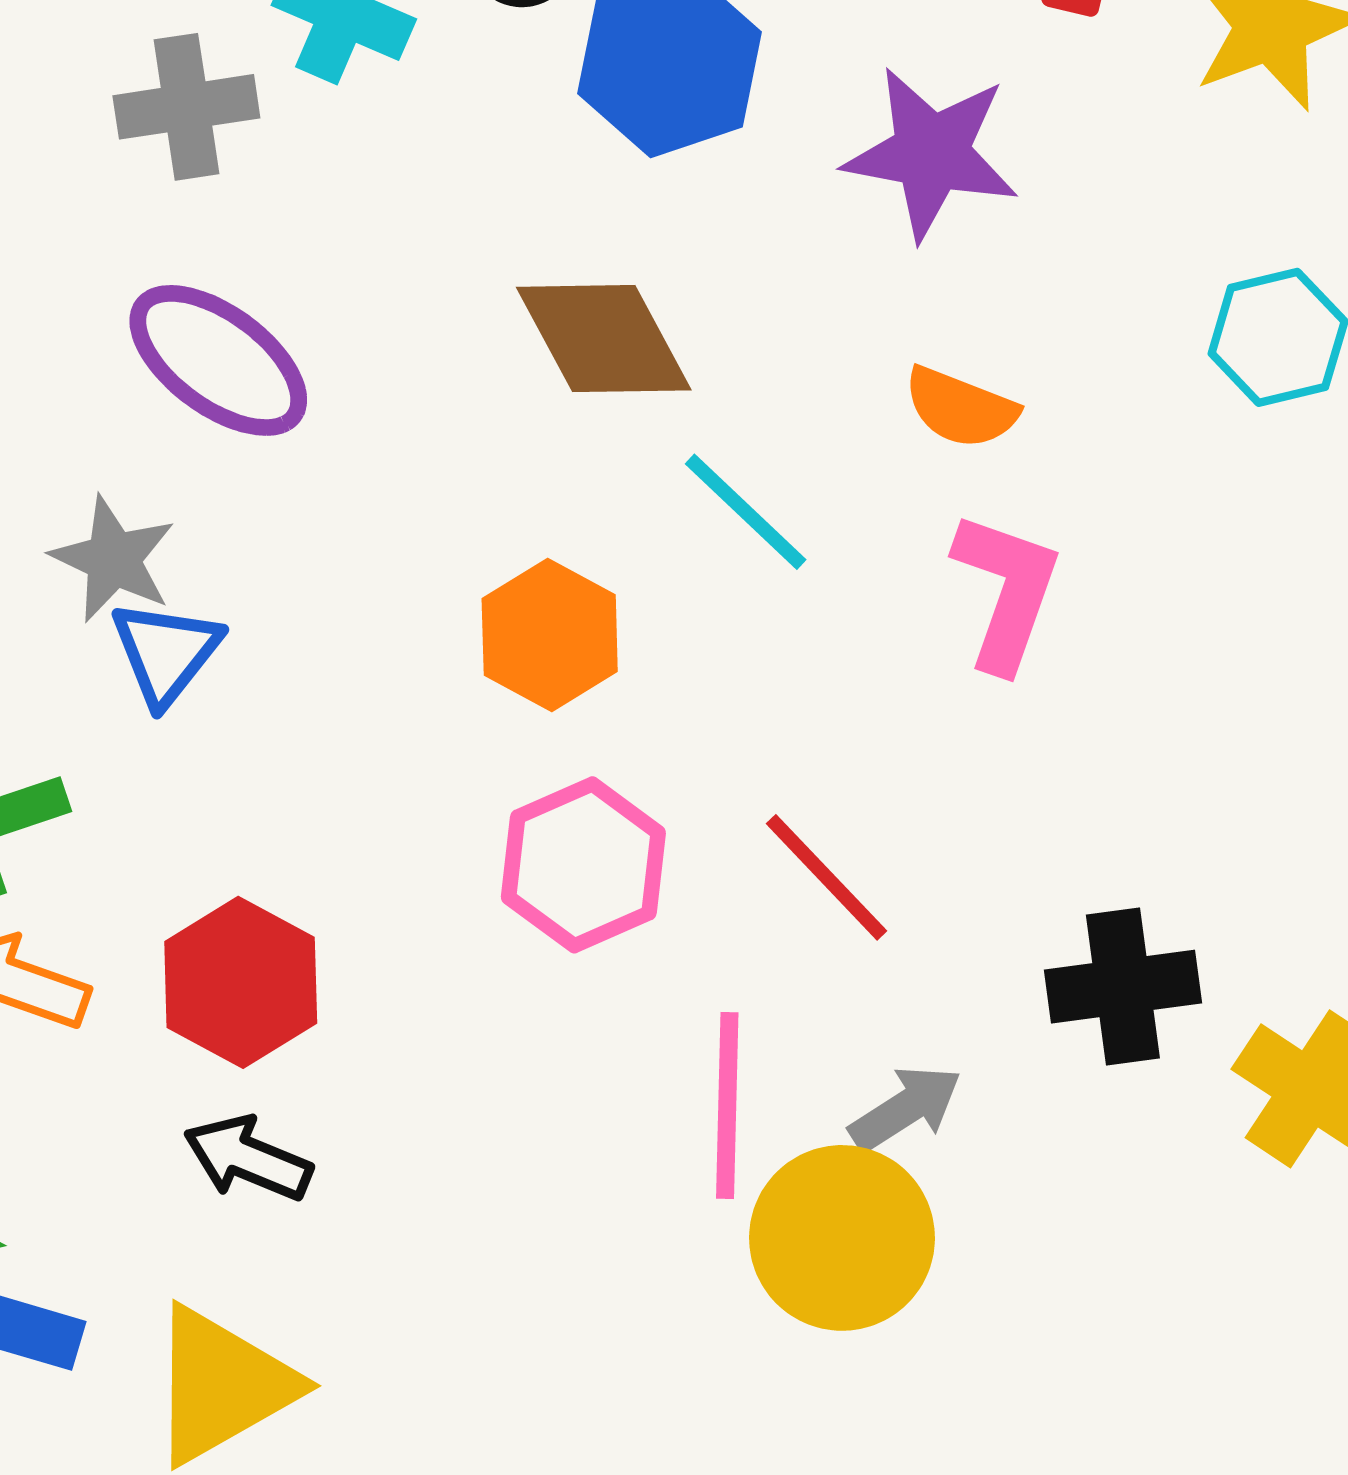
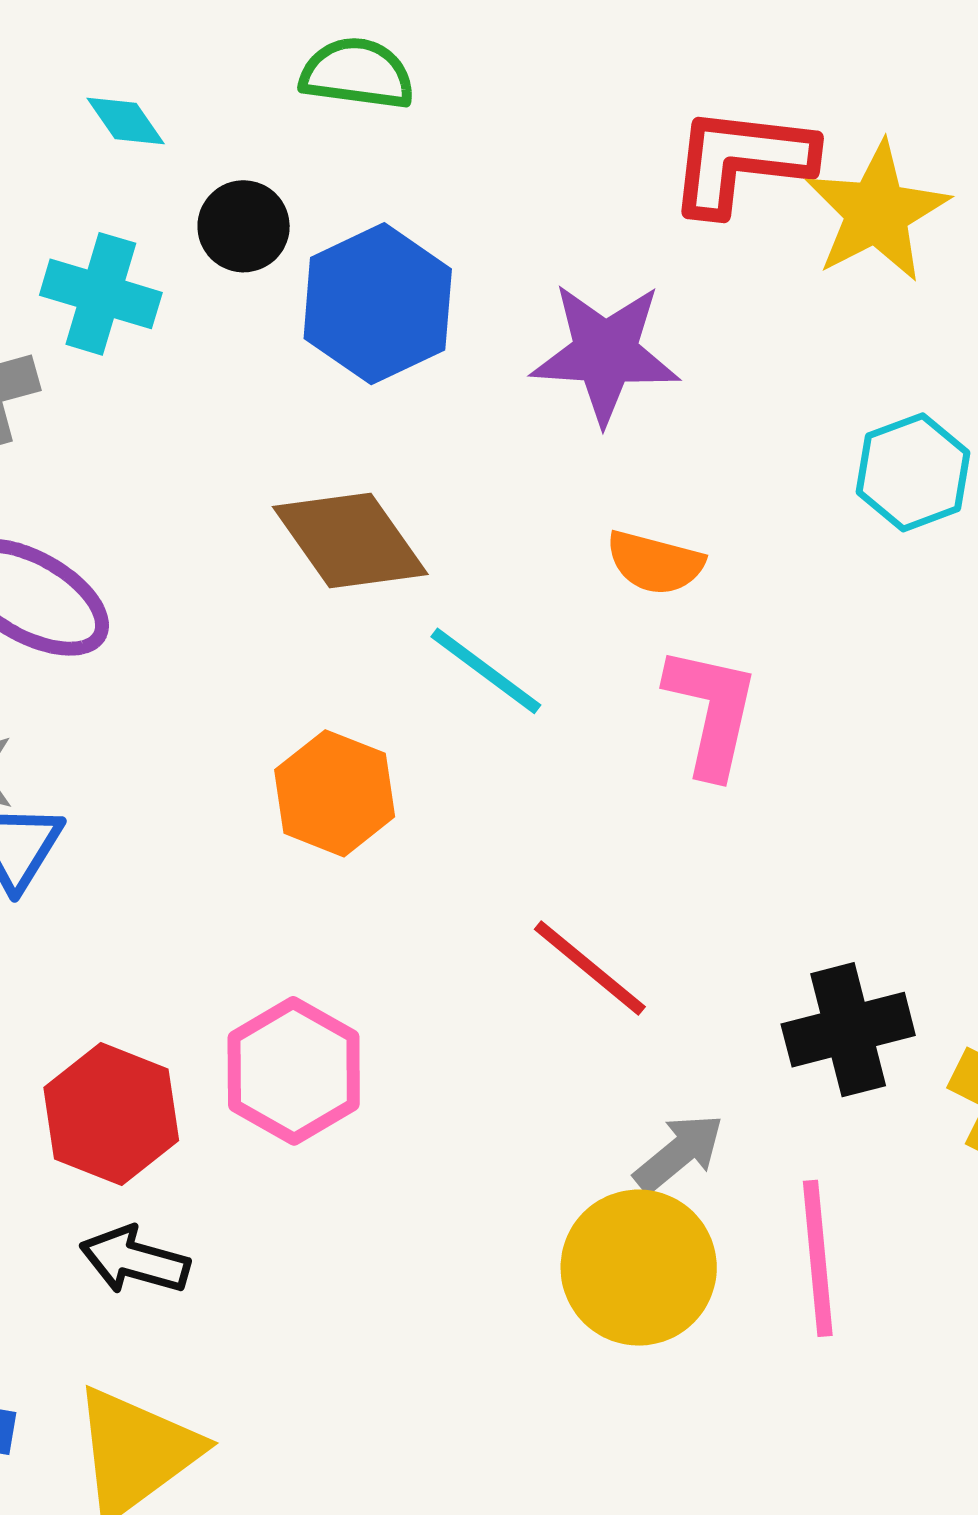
pink hexagon: (583, 865) -> (294, 1071), moved
pink line: (727, 1105) -> (818, 1258), moved

